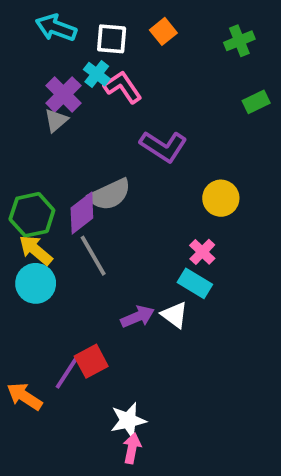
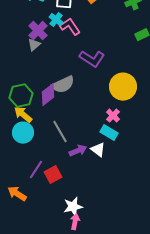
yellow circle: (221, 198) -> (123, 87), size x1.4
gray line: (93, 256) -> (60, 132), moved
purple line: (67, 372) -> (36, 170), moved

